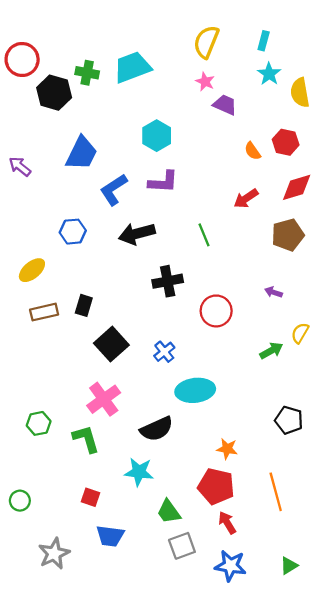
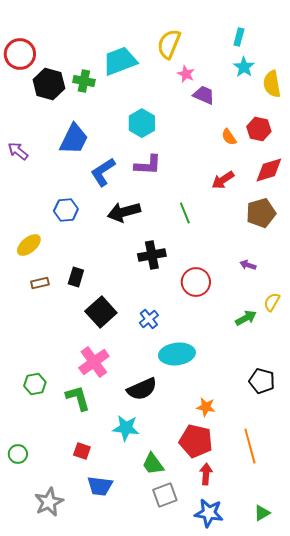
yellow semicircle: (206, 42) -> (169, 44), moved
green cross: (87, 73) -> (84, 81), moved
brown rectangle: (44, 312) -> (40, 283), size x0.7
red arrow: (227, 523) -> (206, 474), turned 35

